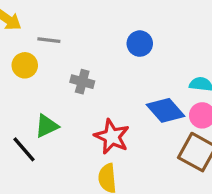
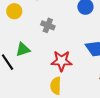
red star: (112, 137) -> (62, 61), turned -30

